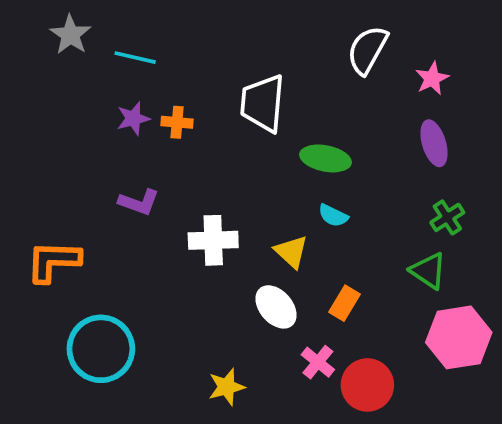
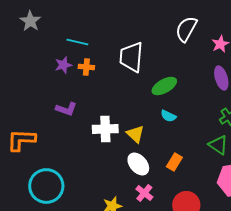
cyan line: (135, 58) -> (77, 42), moved
green ellipse: (326, 158) -> (164, 86), turned -40
yellow triangle: (291, 252) -> (135, 134), moved
pink cross: (318, 362) -> (144, 193), moved

